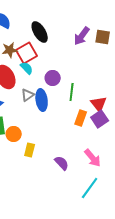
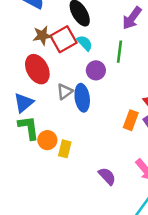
cyan semicircle: (27, 68) -> (85, 43), moved
green line: (72, 92) -> (120, 52), moved
yellow rectangle: (30, 150) -> (65, 149), moved

